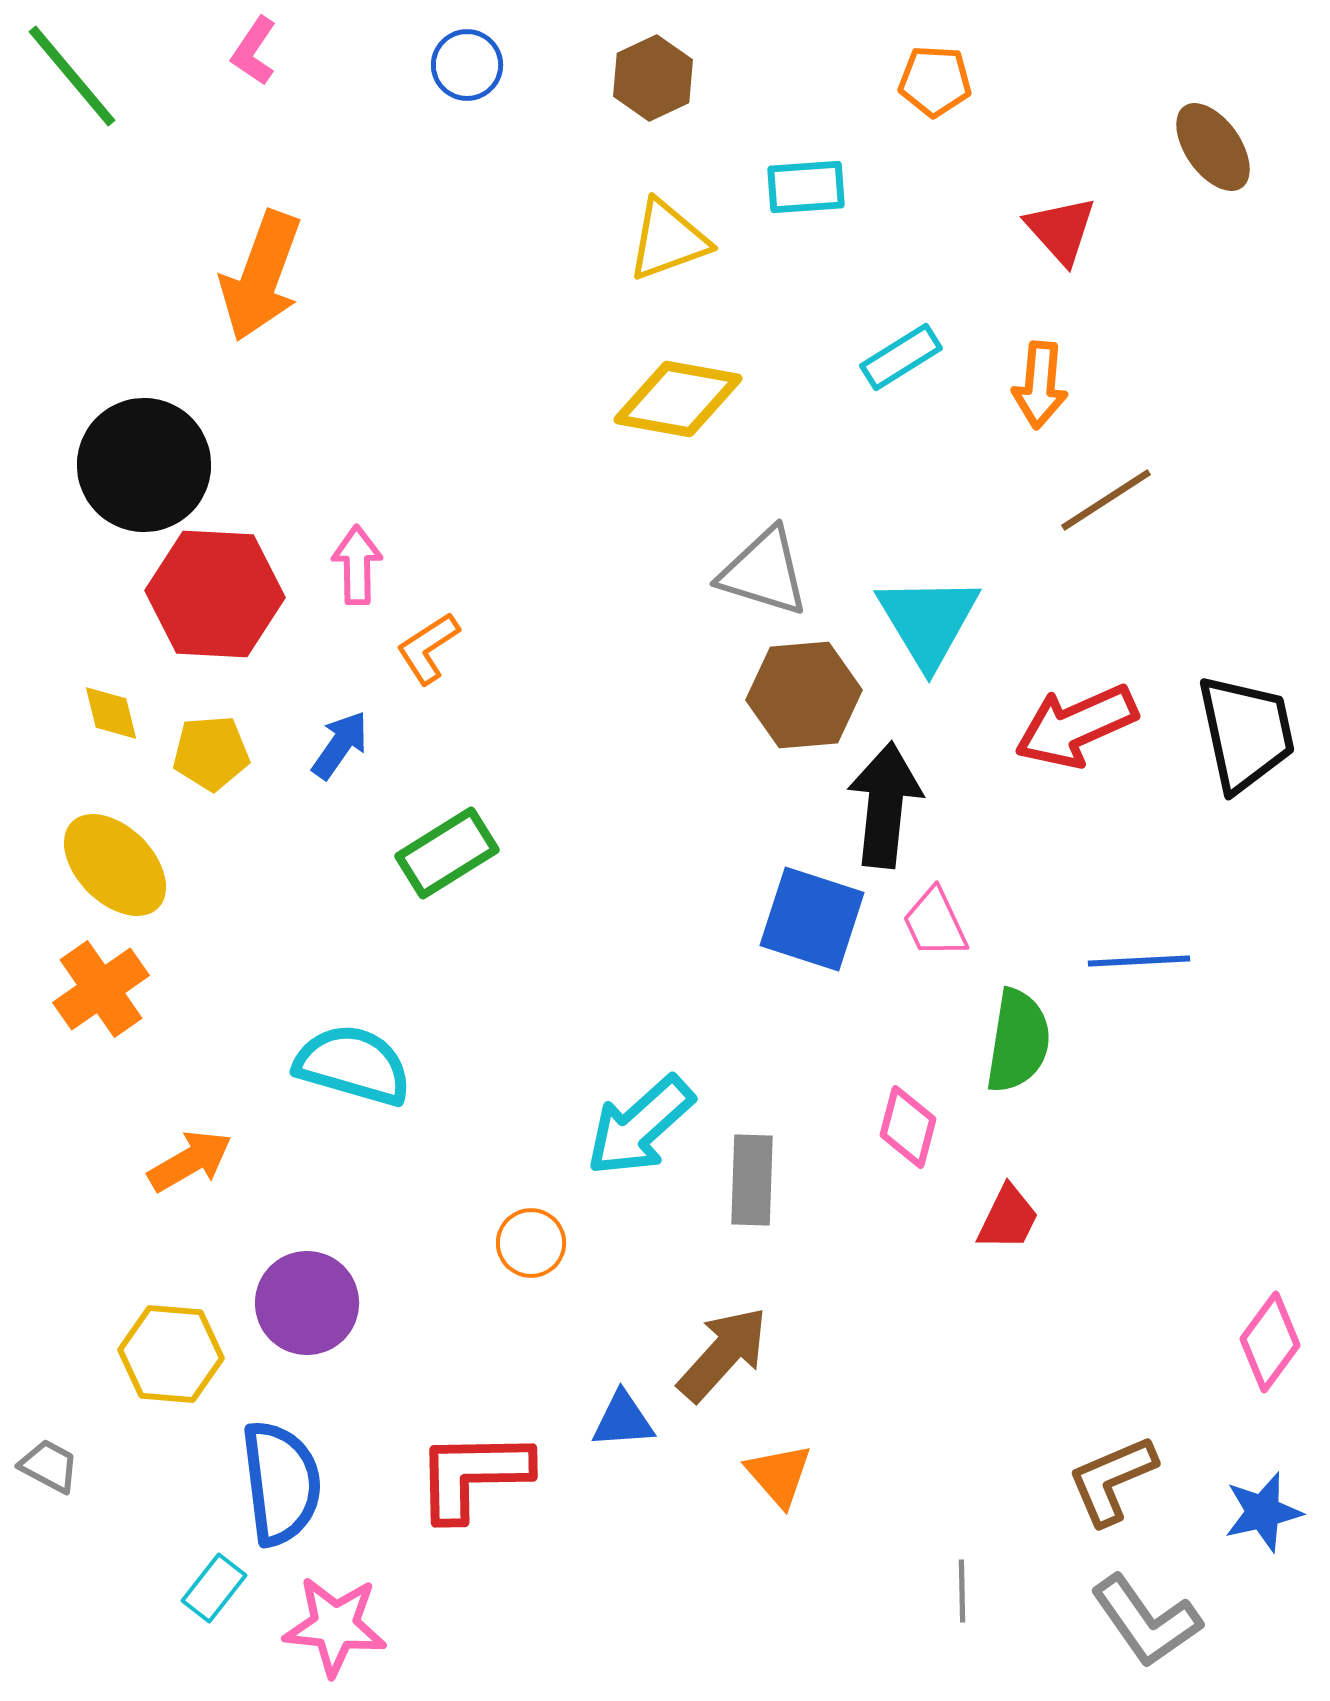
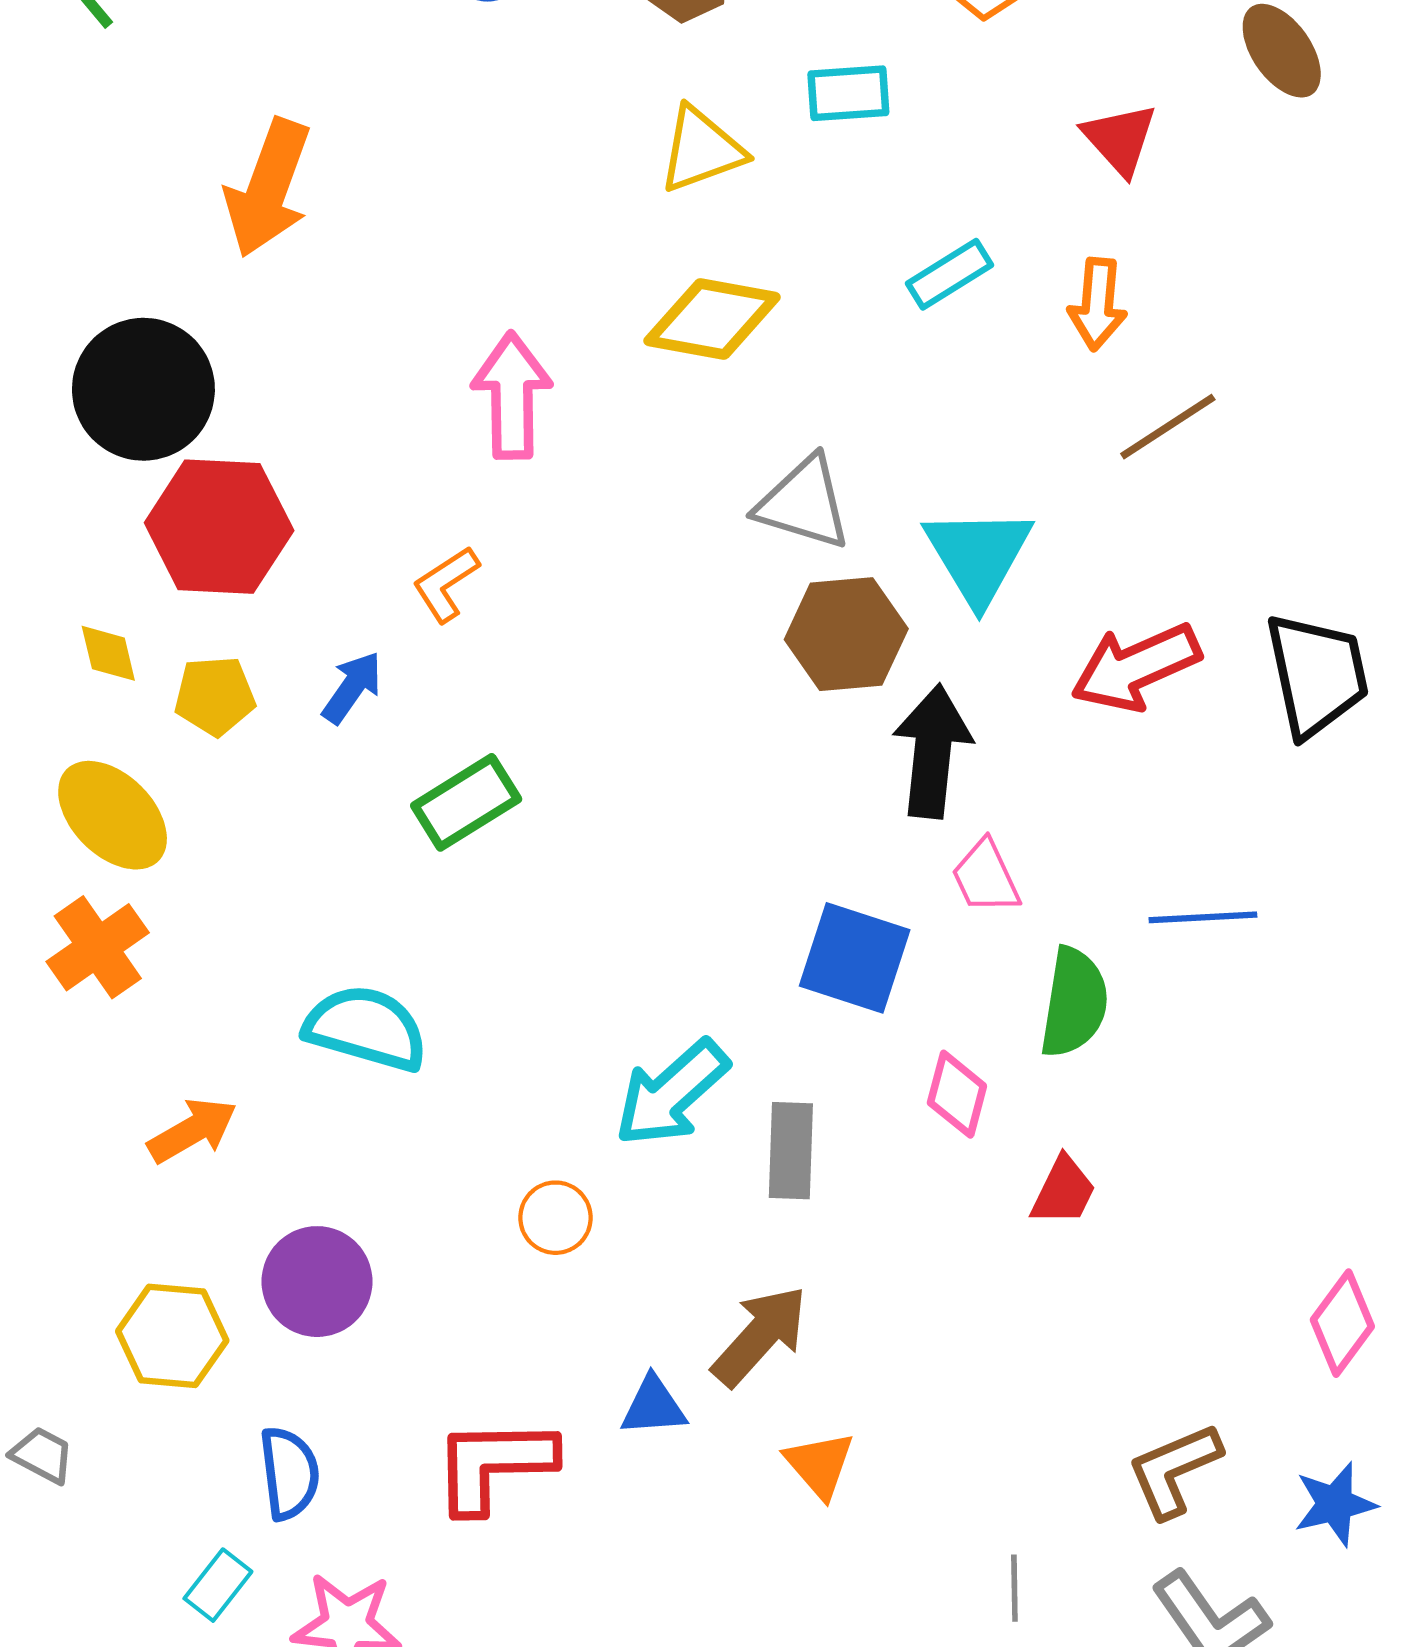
pink arrow: (357, 565) -> (512, 396), moved, size x1.5
blue square: (812, 919) -> (855, 958), moved
blue semicircle: (281, 1483) -> (289, 1473), size x0.7

